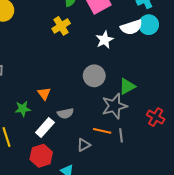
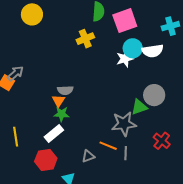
cyan circle: (149, 25) -> (133, 48), moved
gray circle: (94, 76) -> (154, 95), moved
green star: (23, 109) -> (61, 114), moved
gray semicircle: (65, 113) -> (65, 90), moved

